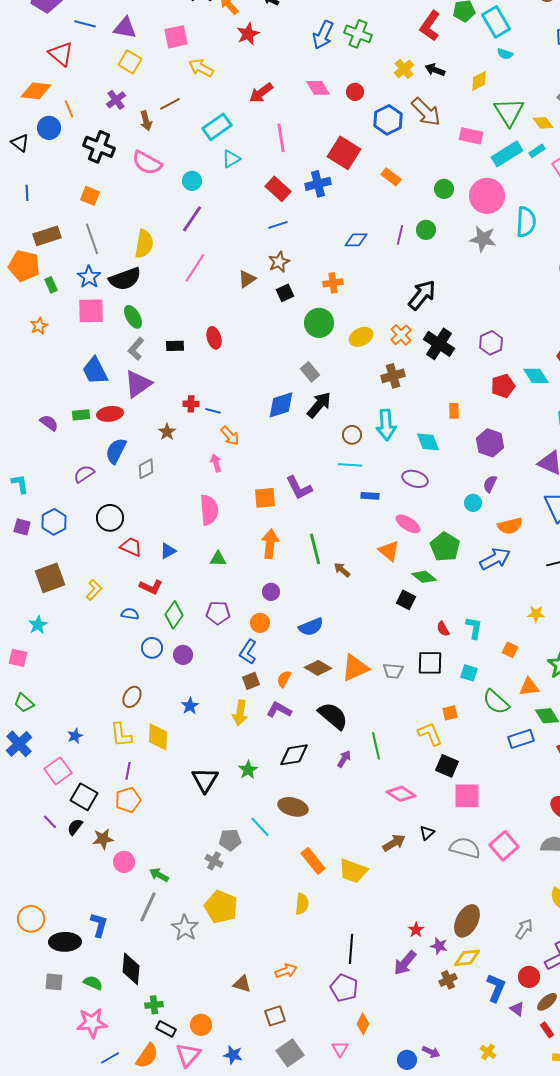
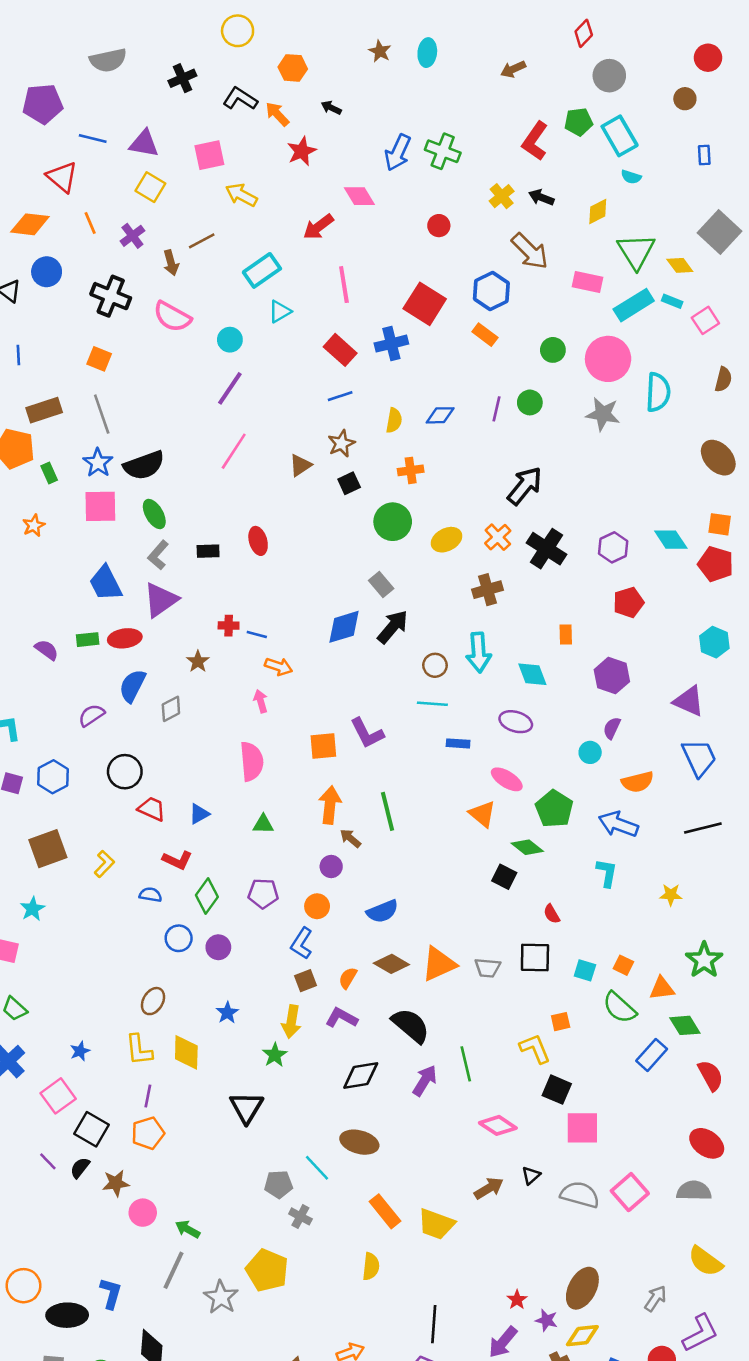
pink diamond: (318, 88) -> (359, 196), moved
orange line: (69, 109) -> (90, 223), moved
blue hexagon: (388, 120) -> (491, 291), moved
cyan rectangle: (537, 151) -> (672, 301), turned 56
yellow semicircle: (144, 244) -> (394, 420), moved, size x0.7
cyan diamond: (536, 376) -> (671, 540), moved
orange arrow: (230, 436) -> (279, 667), turned -30
blue arrow: (495, 559) -> (618, 824), turned -132
brown arrow: (342, 570) -> (350, 838), moved
cyan L-shape: (474, 628) -> (607, 873), moved
orange square: (510, 650) -> (623, 965), moved
blue rectangle: (521, 739) -> (652, 1055), turned -30
purple arrow: (344, 759) -> (425, 1081), size x1.4
green star: (248, 770) -> (275, 1055), moved
gray cross: (214, 861) -> (300, 1216), moved

